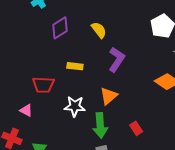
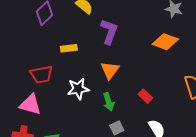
pink triangle: (26, 110) -> (30, 105), size x1.6
green arrow: (100, 125) -> (109, 102), size x0.7

